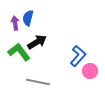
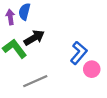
gray line: (38, 82) -> (35, 81), turned -35

